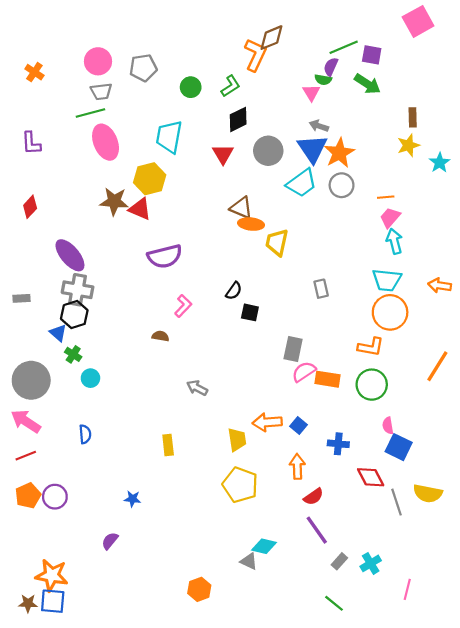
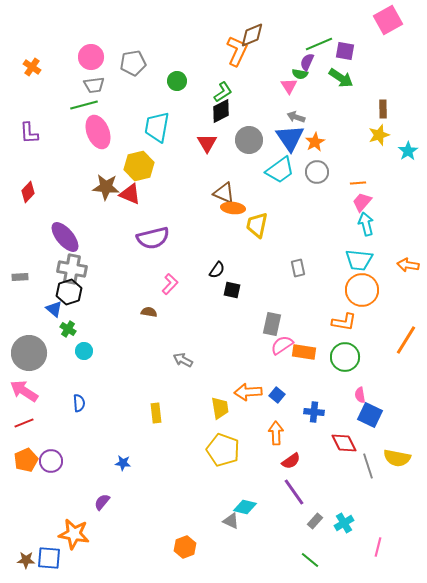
green L-shape: (231, 86) -> (223, 92), moved
orange star: (339, 153) -> (315, 142), size x0.7
orange star: (52, 575) -> (74, 534), moved

